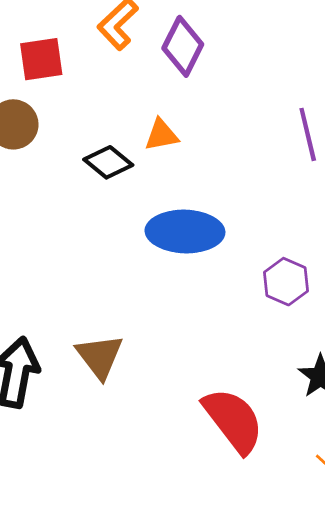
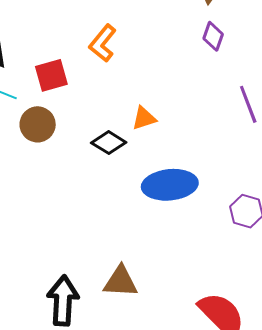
purple diamond: (183, 46) -> (213, 36), moved, size x0.7
brown triangle: (100, 356) -> (121, 282), turned -42

